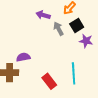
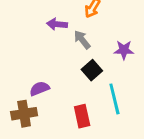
black square: (77, 25) -> (92, 70), moved
red rectangle: (49, 81) -> (82, 116), turned 35

